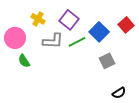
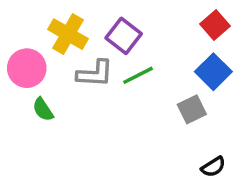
yellow cross: (38, 19) -> (68, 34), size x1.5
red square: (126, 25) -> (215, 25), moved
blue square: (99, 32) -> (213, 72), moved

